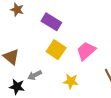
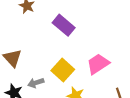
yellow square: (56, 50) -> (63, 70), moved

